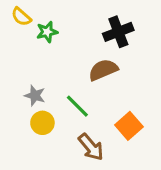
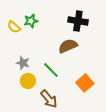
yellow semicircle: (21, 17) -> (14, 27), moved
black cross: (118, 32) -> (78, 21), turned 30
brown arrow: (91, 147) -> (49, 99), moved

